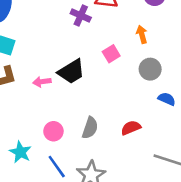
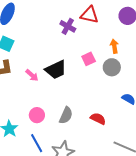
gray circle: (150, 69) -> (112, 67), moved
pink arrow: (42, 82) -> (32, 75), turned -136
red semicircle: (131, 128) -> (98, 119), turned 42

